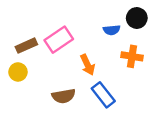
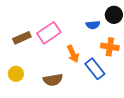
yellow circle: (18, 72) -> (16, 74), moved
blue rectangle: (103, 95) -> (95, 69), moved

